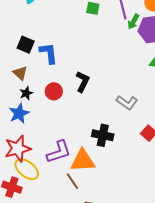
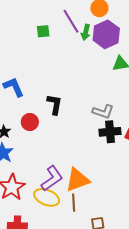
black cross: (103, 135) -> (110, 132), moved
yellow ellipse: (27, 169) -> (47, 197), moved
brown line: (72, 181) -> (74, 203), turned 48

